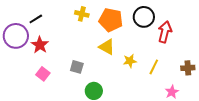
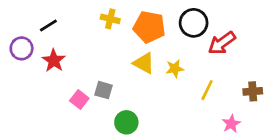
red arrow: (165, 32) -> (222, 43), turned -140
purple circle: (16, 36) -> (22, 48), size x0.7
yellow star: (130, 61) -> (175, 69), moved
pink square: (43, 74) -> (79, 99), moved

